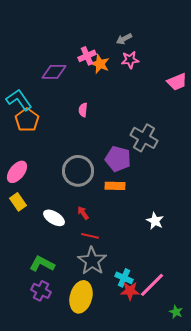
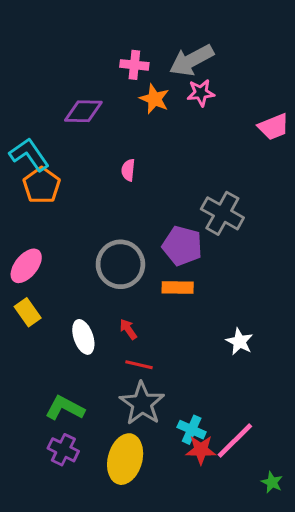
gray arrow: (124, 39) -> (192, 60), size x1.8
pink cross: (87, 56) -> (134, 65), moved, turned 30
white ellipse: (54, 218) -> (83, 337), turned 40

